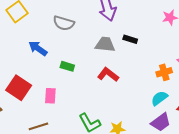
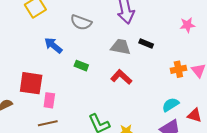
orange cross: (164, 72) -> (178, 69), moved
red square: (19, 88) -> (31, 83), turned -30
pink rectangle: (50, 96) -> (49, 100), moved

